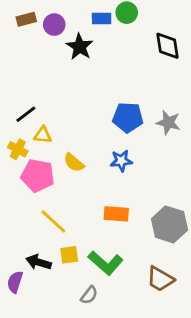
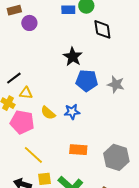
purple circle: (54, 25) -> (29, 23), moved
black diamond: (168, 46) -> (102, 29), moved
black star: (80, 47) -> (73, 57), moved
blue star: (121, 161) -> (72, 112), moved

